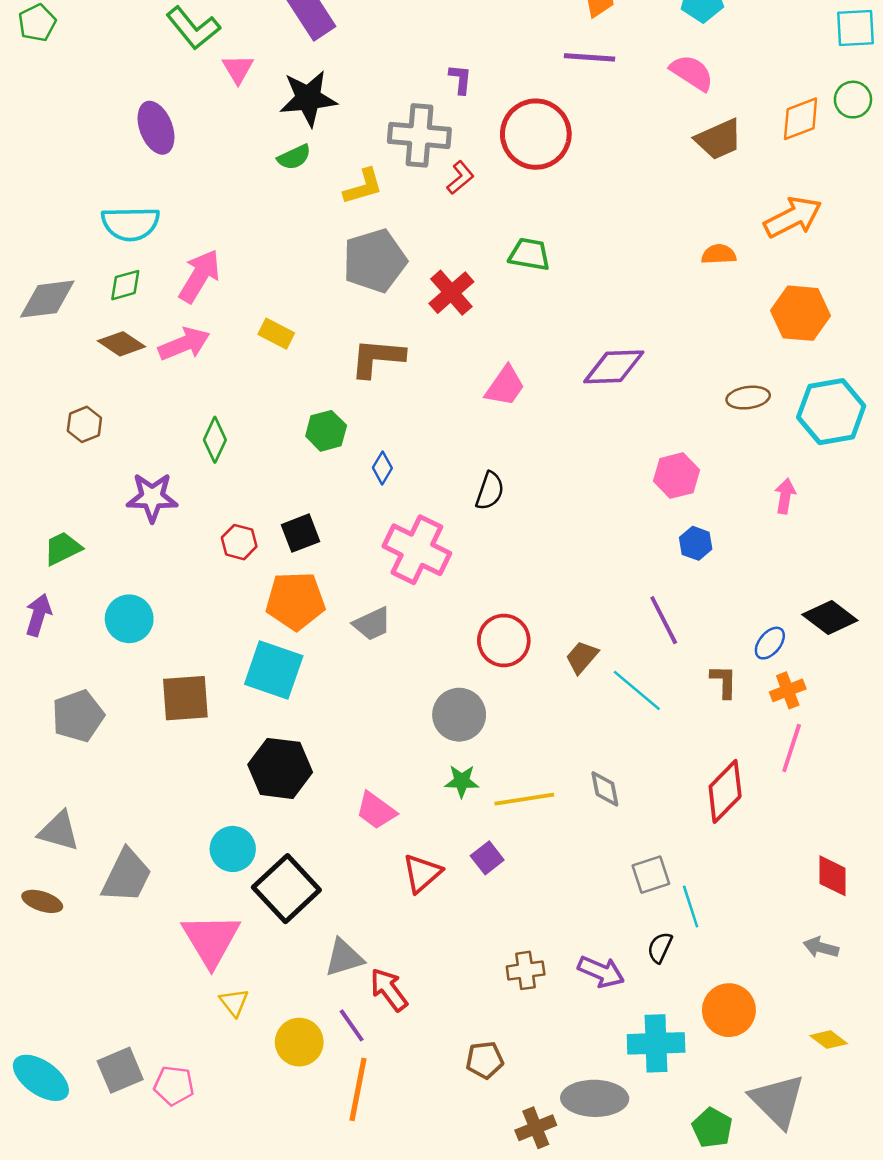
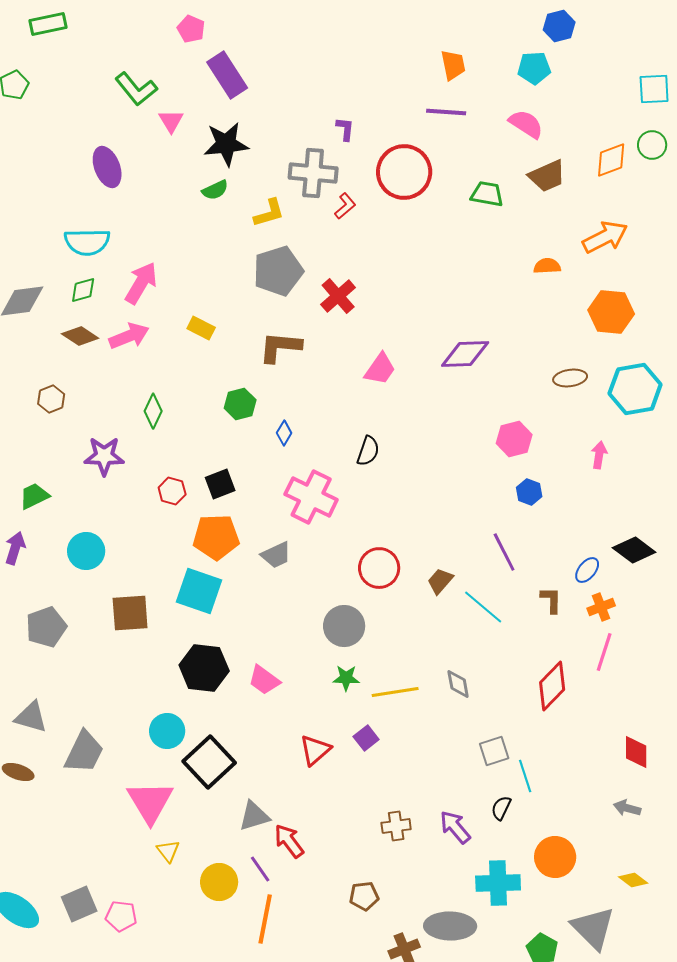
green trapezoid: (529, 254) -> (487, 194), moved
pink trapezoid: (376, 811) -> (264, 680), moved
purple arrow: (601, 972) -> (455, 827), turned -153

